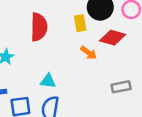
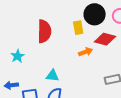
orange arrow: (89, 53) -> (86, 52), turned -56

